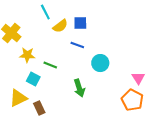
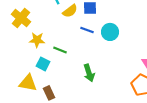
cyan circle: (100, 63) -> (110, 32), moved
yellow triangle: (18, 98) -> (28, 83), turned 36

